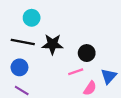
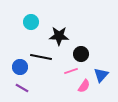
black line: (23, 42) -> (41, 57), moved
black star: (53, 44) -> (59, 36), moved

